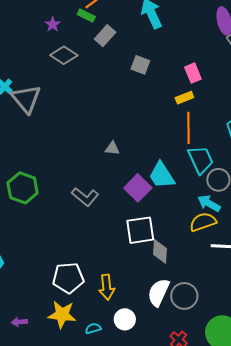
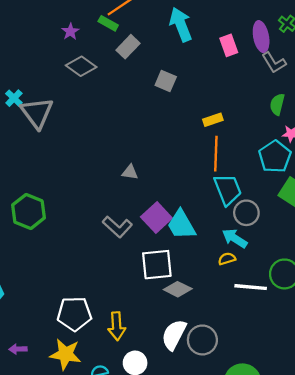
pink rectangle: (193, 73) -> (229, 45), moved
cyan trapezoid: (162, 175) -> (181, 225), moved
gray L-shape: (85, 197) -> (117, 227), moved
yellow semicircle: (203, 222) -> (227, 259), size x0.6
gray diamond: (160, 251) -> (178, 289), turned -70
purple arrow: (19, 322) -> (18, 349), moved

